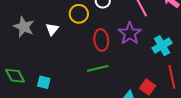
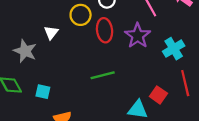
gray star: (24, 27) -> (25, 51), moved
red ellipse: (101, 40) -> (105, 30), moved

